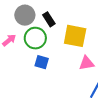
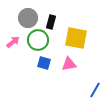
black rectangle: (49, 19) -> (51, 22), turned 48
pink triangle: (87, 63) -> (69, 64), moved

